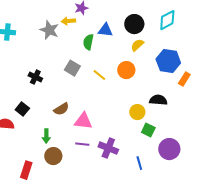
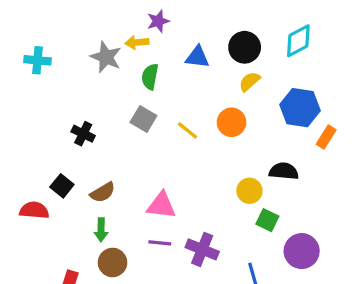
green semicircle: (88, 42) -> (150, 77), moved
brown semicircle: (61, 109) -> (103, 192), moved

